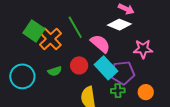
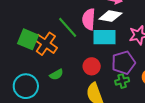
pink semicircle: (100, 44) -> (89, 19), moved, turned -115
red circle: (79, 65) -> (92, 66), moved
cyan rectangle: (106, 68) -> (104, 37), moved, turned -35

